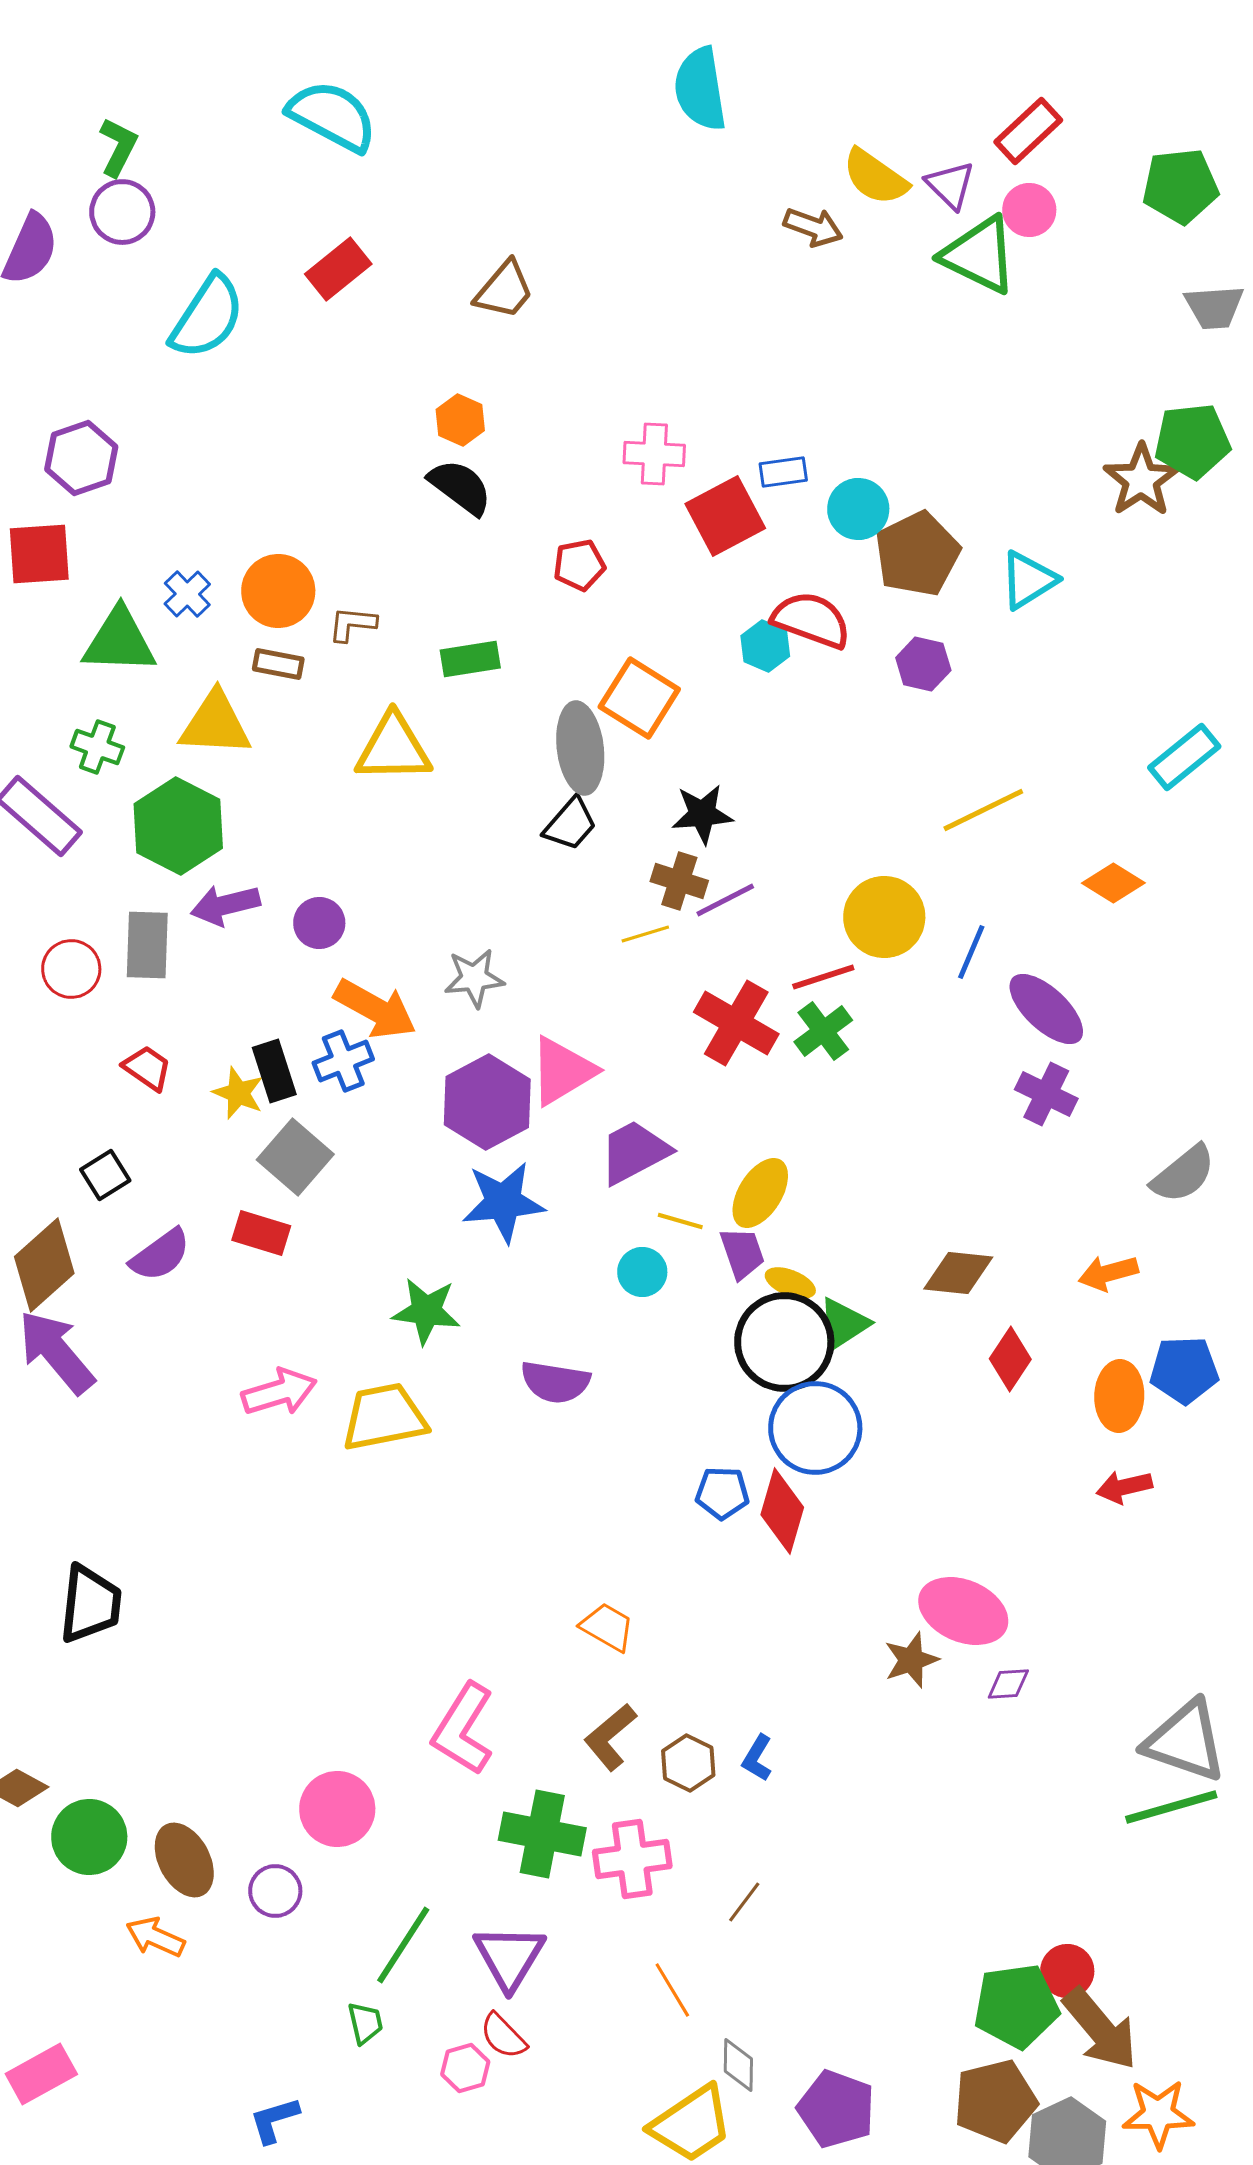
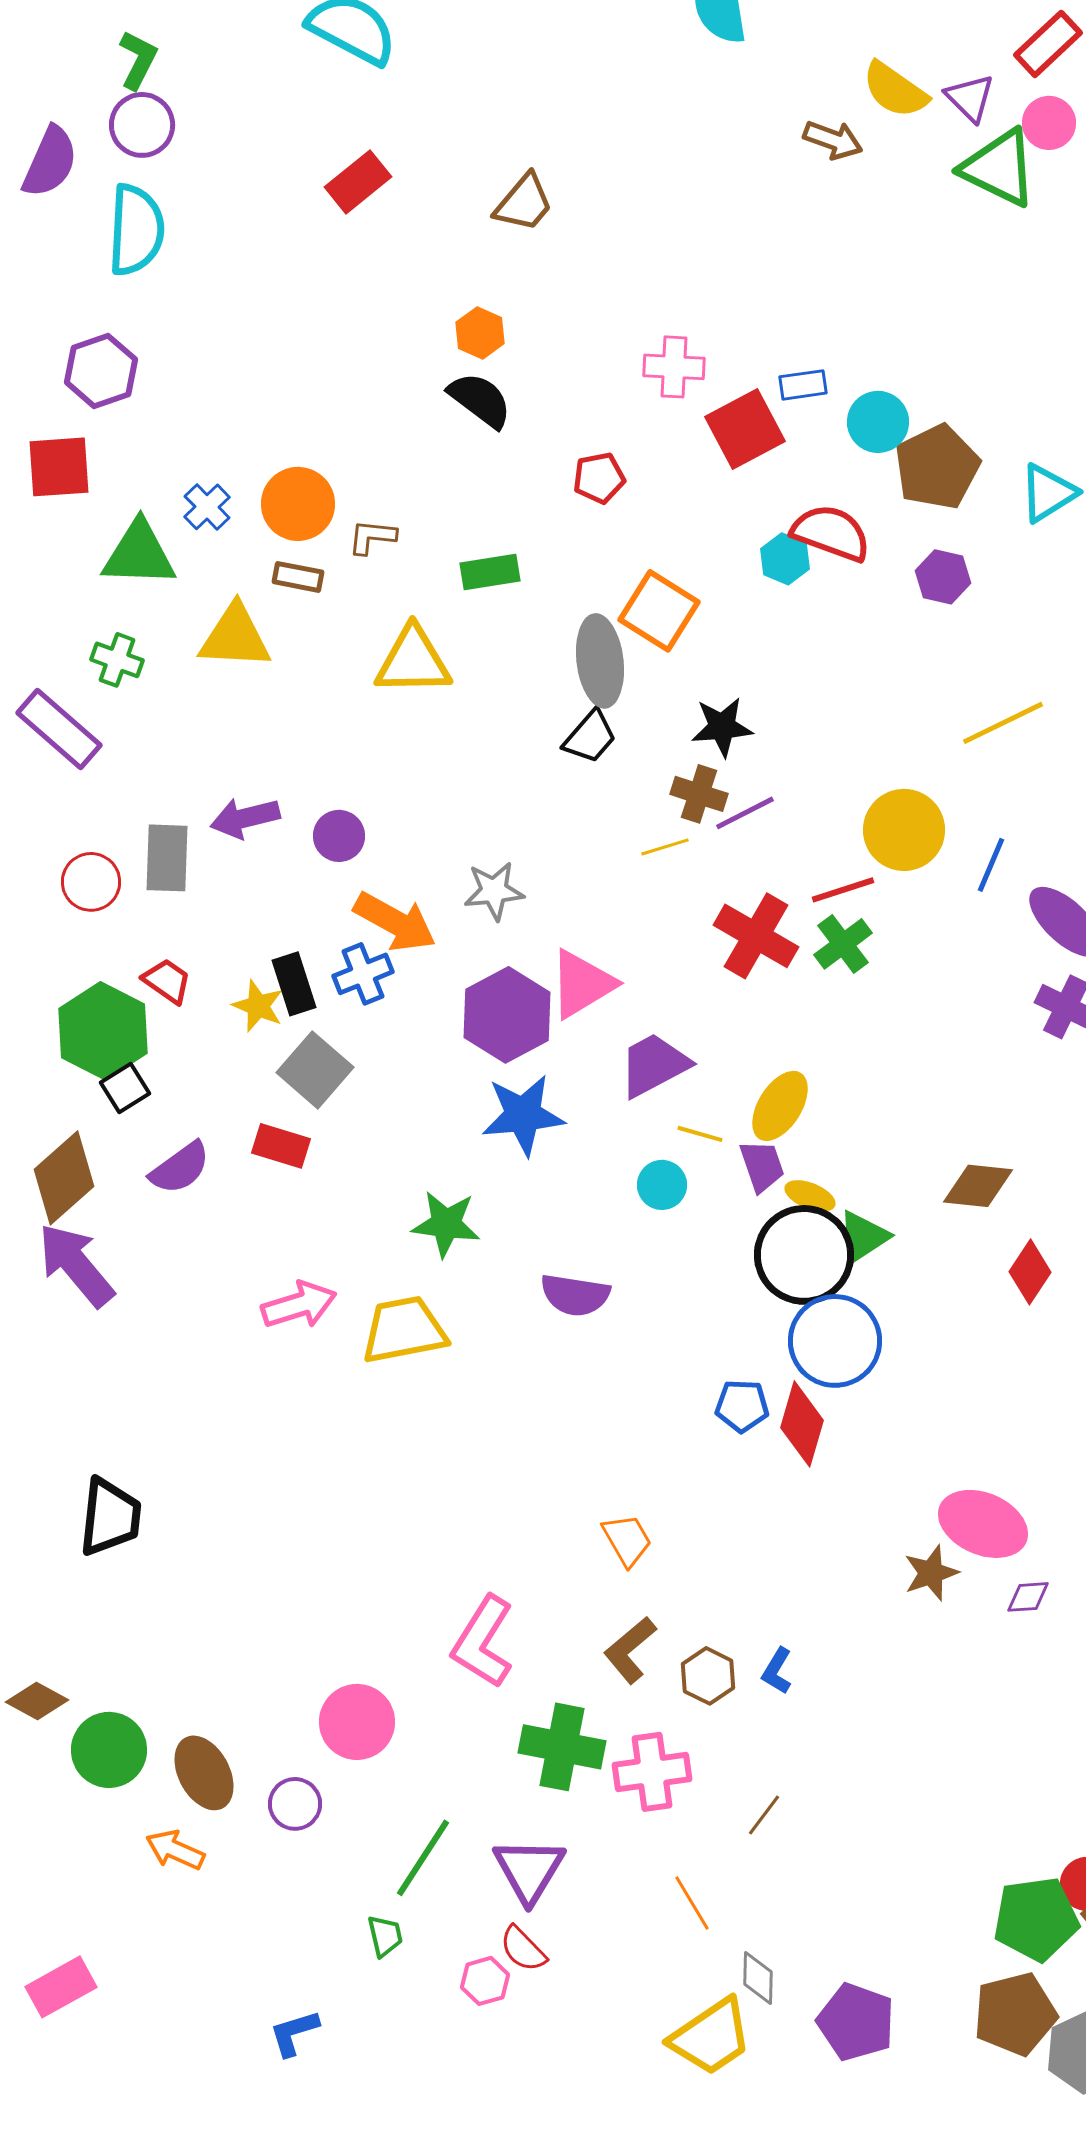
cyan semicircle: (207, 317) -> (136, 230), moved, turned -30
green hexagon: (178, 826) -> (103, 1031), moved
orange trapezoid: (607, 1627) -> (627, 1540), turned 30

